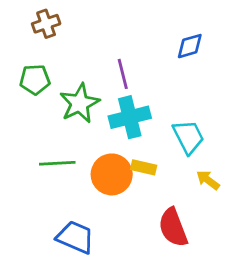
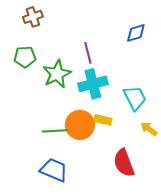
green line: (57, 163) -> (55, 131), moved

